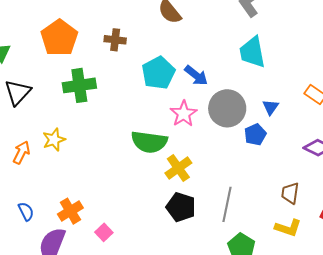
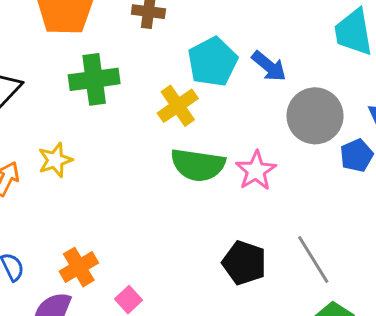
pink star: (184, 114) -> (256, 171), moved
yellow cross: (178, 168) -> (178, 106), moved
gray line: (227, 204) -> (313, 260), turned -44

